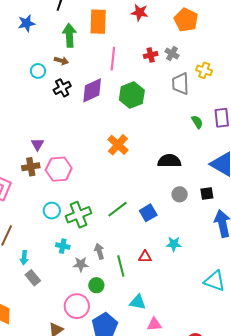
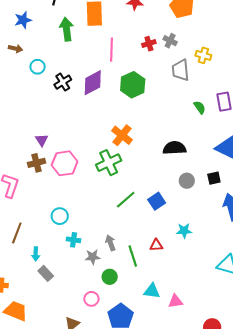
brown arrow: (61, 61) -> (15, 49), moved
cyan circle: (52, 211) -> (60, 216), moved
green cross: (78, 215) -> (109, 163), moved
pink circle: (77, 306) -> (91, 299), size x0.6
pink triangle: (154, 324) -> (175, 301), moved

